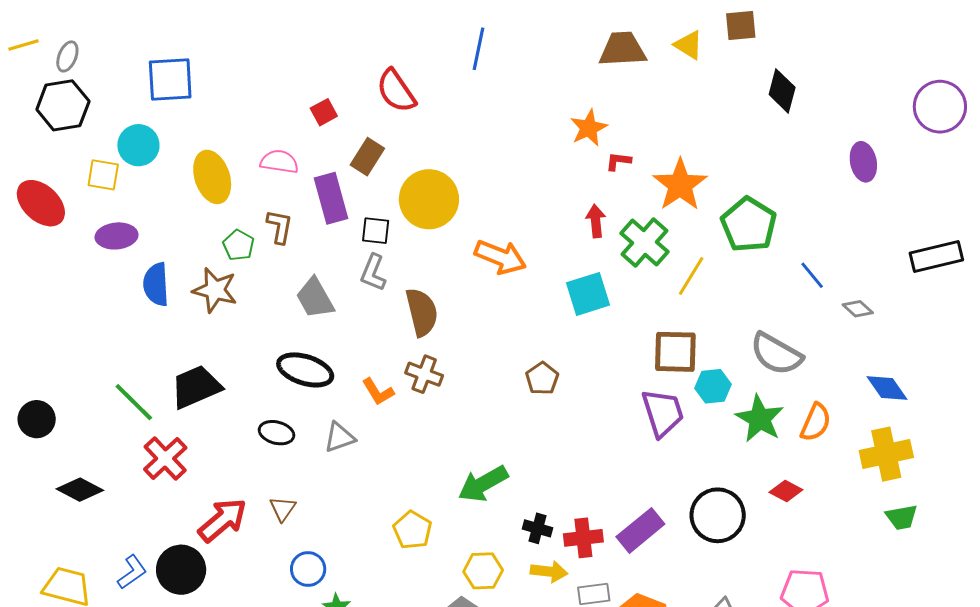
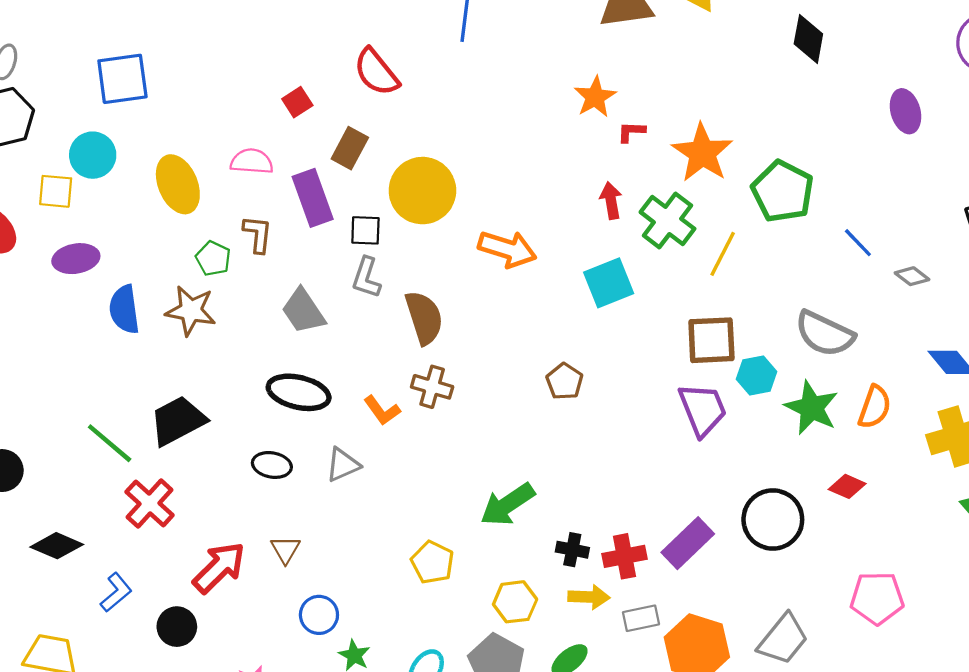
black circle: (181, 570) -> (177, 627), size x0.7
blue L-shape: (132, 572) -> (116, 592), moved

